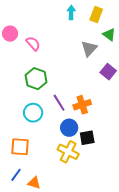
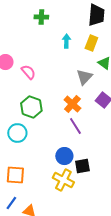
purple line: (59, 103) -> (75, 126), moved
orange cross: (82, 105) -> (72, 104), moved, turned -30
cyan circle: (33, 113) -> (17, 133), moved

